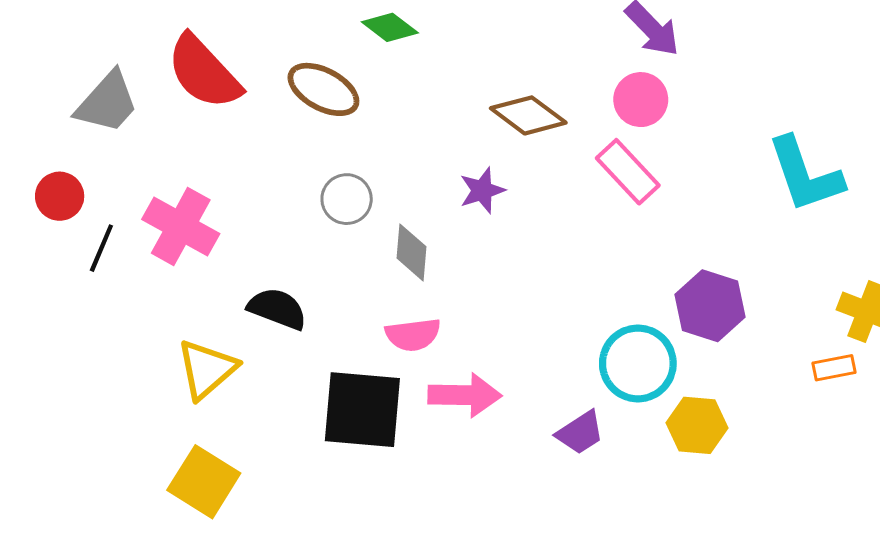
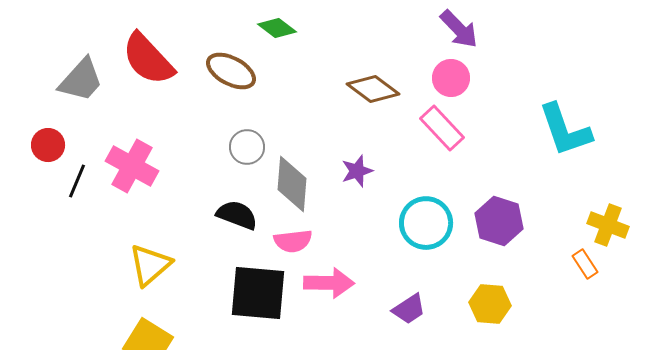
purple star: (482, 190) -> (357, 171), moved
gray diamond: (411, 252) -> (292, 184), size x1.4
black semicircle: (277, 309) -> (237, 215), moved
cyan circle: (638, 363) -> (426, 223), moved
orange rectangle: (834, 368) -> (585, 264), turned 68

